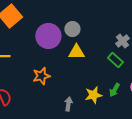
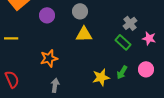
purple circle: (48, 36) -> (47, 15), moved, size x0.6
gray arrow: (68, 104) -> (55, 85), moved

